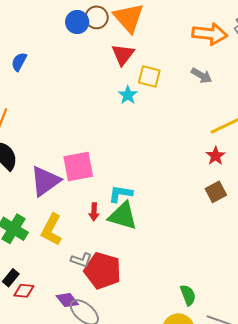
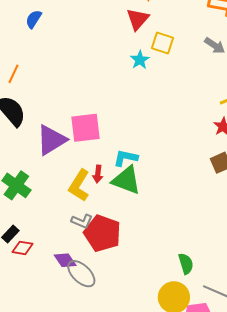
yellow L-shape: (52, 230) -> (79, 185), moved

